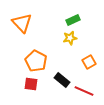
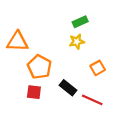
orange triangle: (22, 23) -> (17, 42), moved, turned -45

